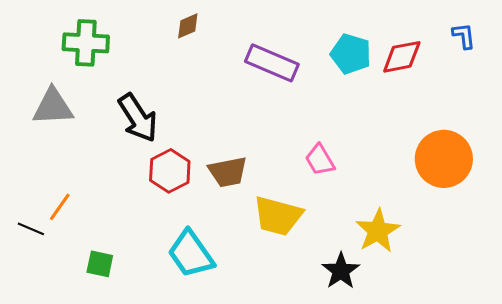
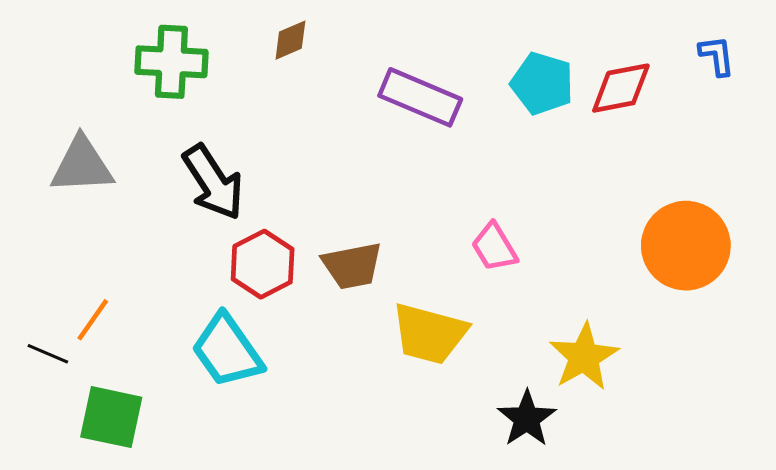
green cross: (86, 43) -> (171, 62), moved
cyan trapezoid: (191, 254) -> (227, 351), moved
green square: (100, 264) -> (111, 417), moved, size x1.5

